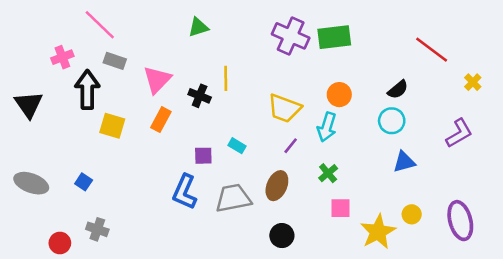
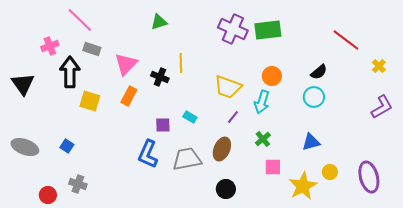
purple L-shape: (459, 133) -> (382, 107), moved
blue triangle: (404, 162) -> (311, 142), moved

